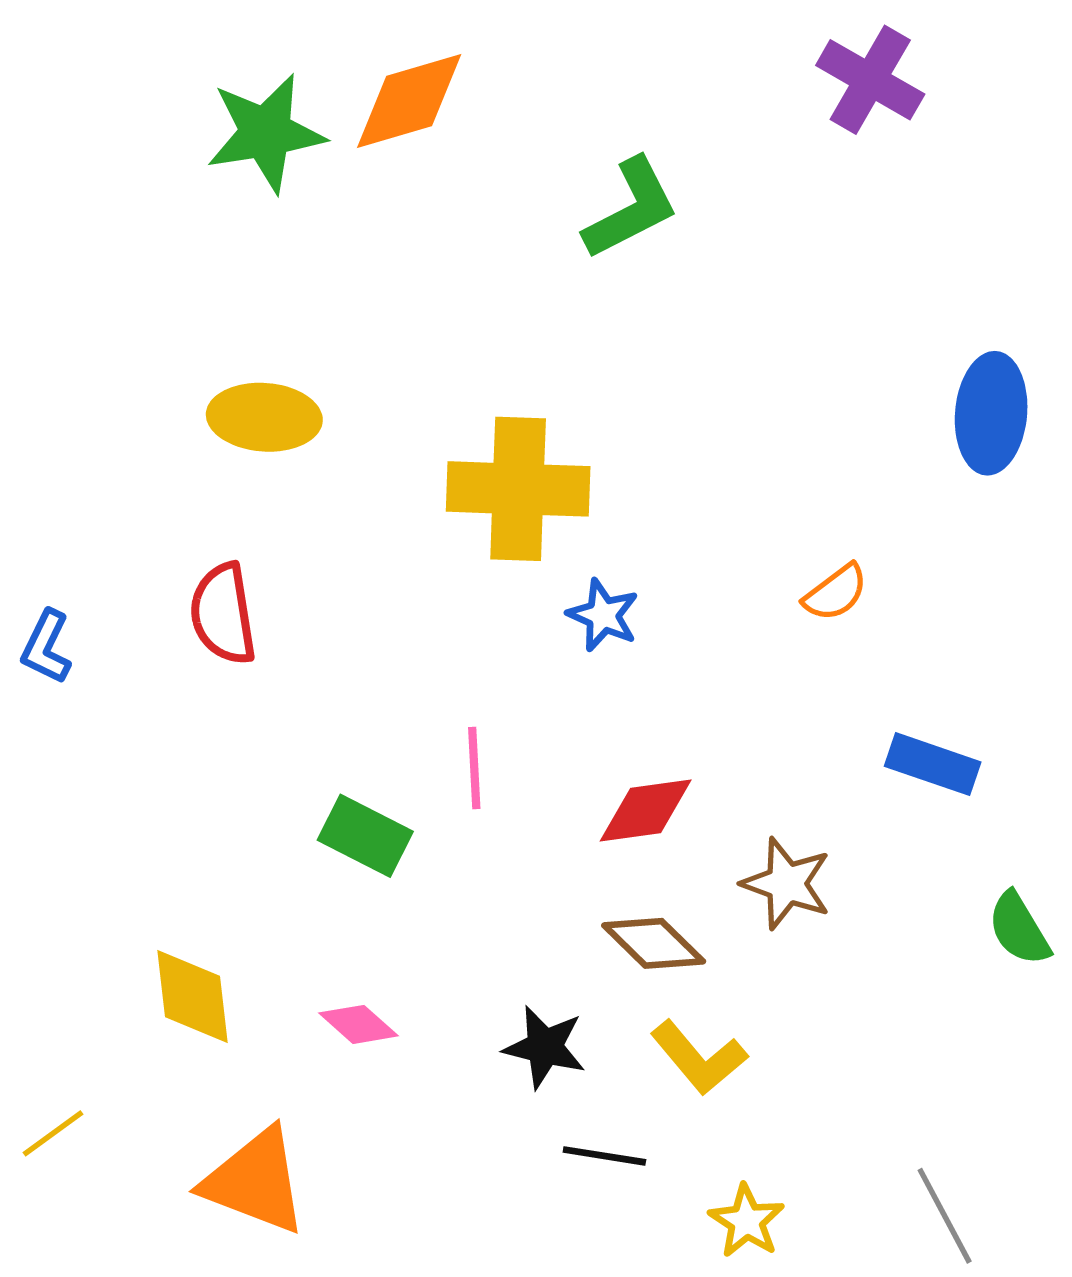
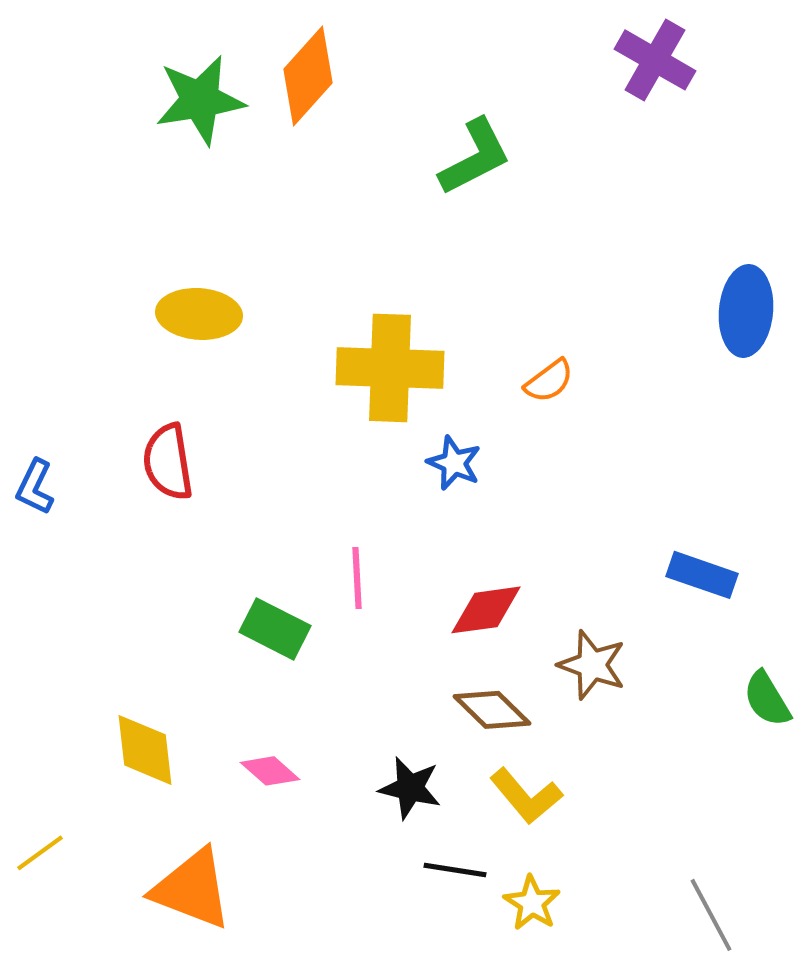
orange diamond: (409, 101) -> (308, 76), turned -32
orange semicircle: (836, 593) -> (549, 381), moved
yellow star: (747, 1221) -> (532, 903), moved

